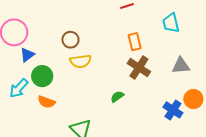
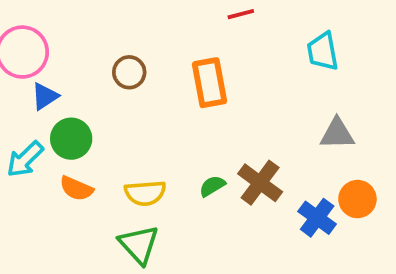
orange rectangle: (135, 42) -> (209, 83), moved, size x1.4
yellow semicircle: (81, 61) -> (145, 193), moved
brown cross: (139, 68) -> (260, 183), moved

